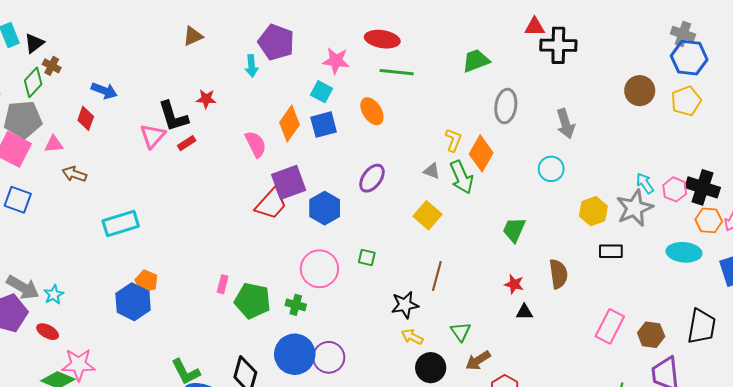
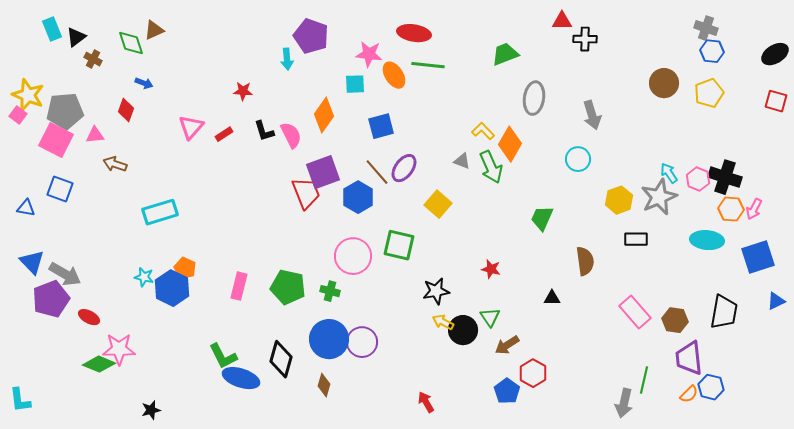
brown triangle: (193, 36) -> (154, 30), moved
black cross: (558, 45) -> (585, 39), size x0.7
blue hexagon: (689, 58) -> (712, 51), size x0.7
green diamond: (33, 82) -> (131, 43), moved, turned -60
blue arrow: (104, 91) -> (144, 83), size x0.7
cyan square: (322, 92) -> (355, 84), turned -30
orange ellipse: (372, 111) -> (394, 75), moved
black L-shape: (173, 116) -> (264, 131), moved, size x0.7
blue square: (324, 125) -> (381, 126), moved
yellow L-shape: (453, 140) -> (483, 131), turned -65
red trapezoid: (271, 204) -> (306, 193), turned -64
yellow square: (428, 215) -> (438, 204), moved
green square: (367, 257) -> (399, 245), size x1.8
brown line: (437, 276) -> (377, 172), moved, turned -56
pink rectangle: (223, 284) -> (239, 286), moved, size x1.5
red star: (514, 284) -> (491, 269), moved
cyan star: (54, 295) -> (144, 277), moved, turned -30
pink rectangle: (610, 326) -> (635, 312), turned -68
black circle: (431, 368) -> (463, 330), moved

